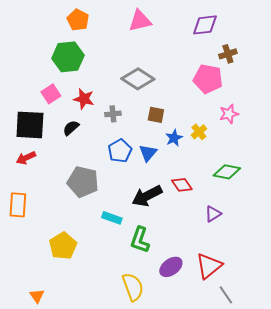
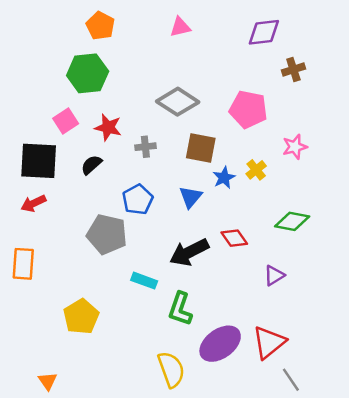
pink triangle: (140, 21) -> (180, 27), size x0.7
pink pentagon: (208, 79) -> (248, 109), moved
brown square: (156, 115) -> (201, 148), size x1.4
blue pentagon: (120, 151) -> (138, 200), moved
purple ellipse: (171, 267) -> (220, 344), size x1.4

